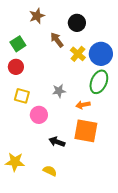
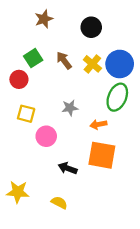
brown arrow: (57, 40) -> (64, 60), moved
green square: (18, 44) -> (33, 58), moved

